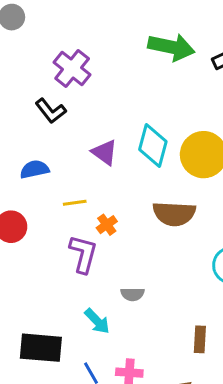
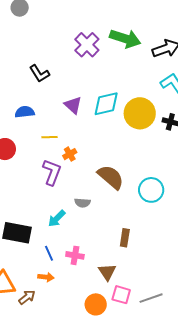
purple cross: (72, 68) -> (87, 45), moved
cyan diamond: (153, 145) -> (106, 104), turned 56
brown semicircle: (174, 214) -> (111, 177), moved, turned -148
cyan arrow: (97, 321) -> (57, 219), turned 84

